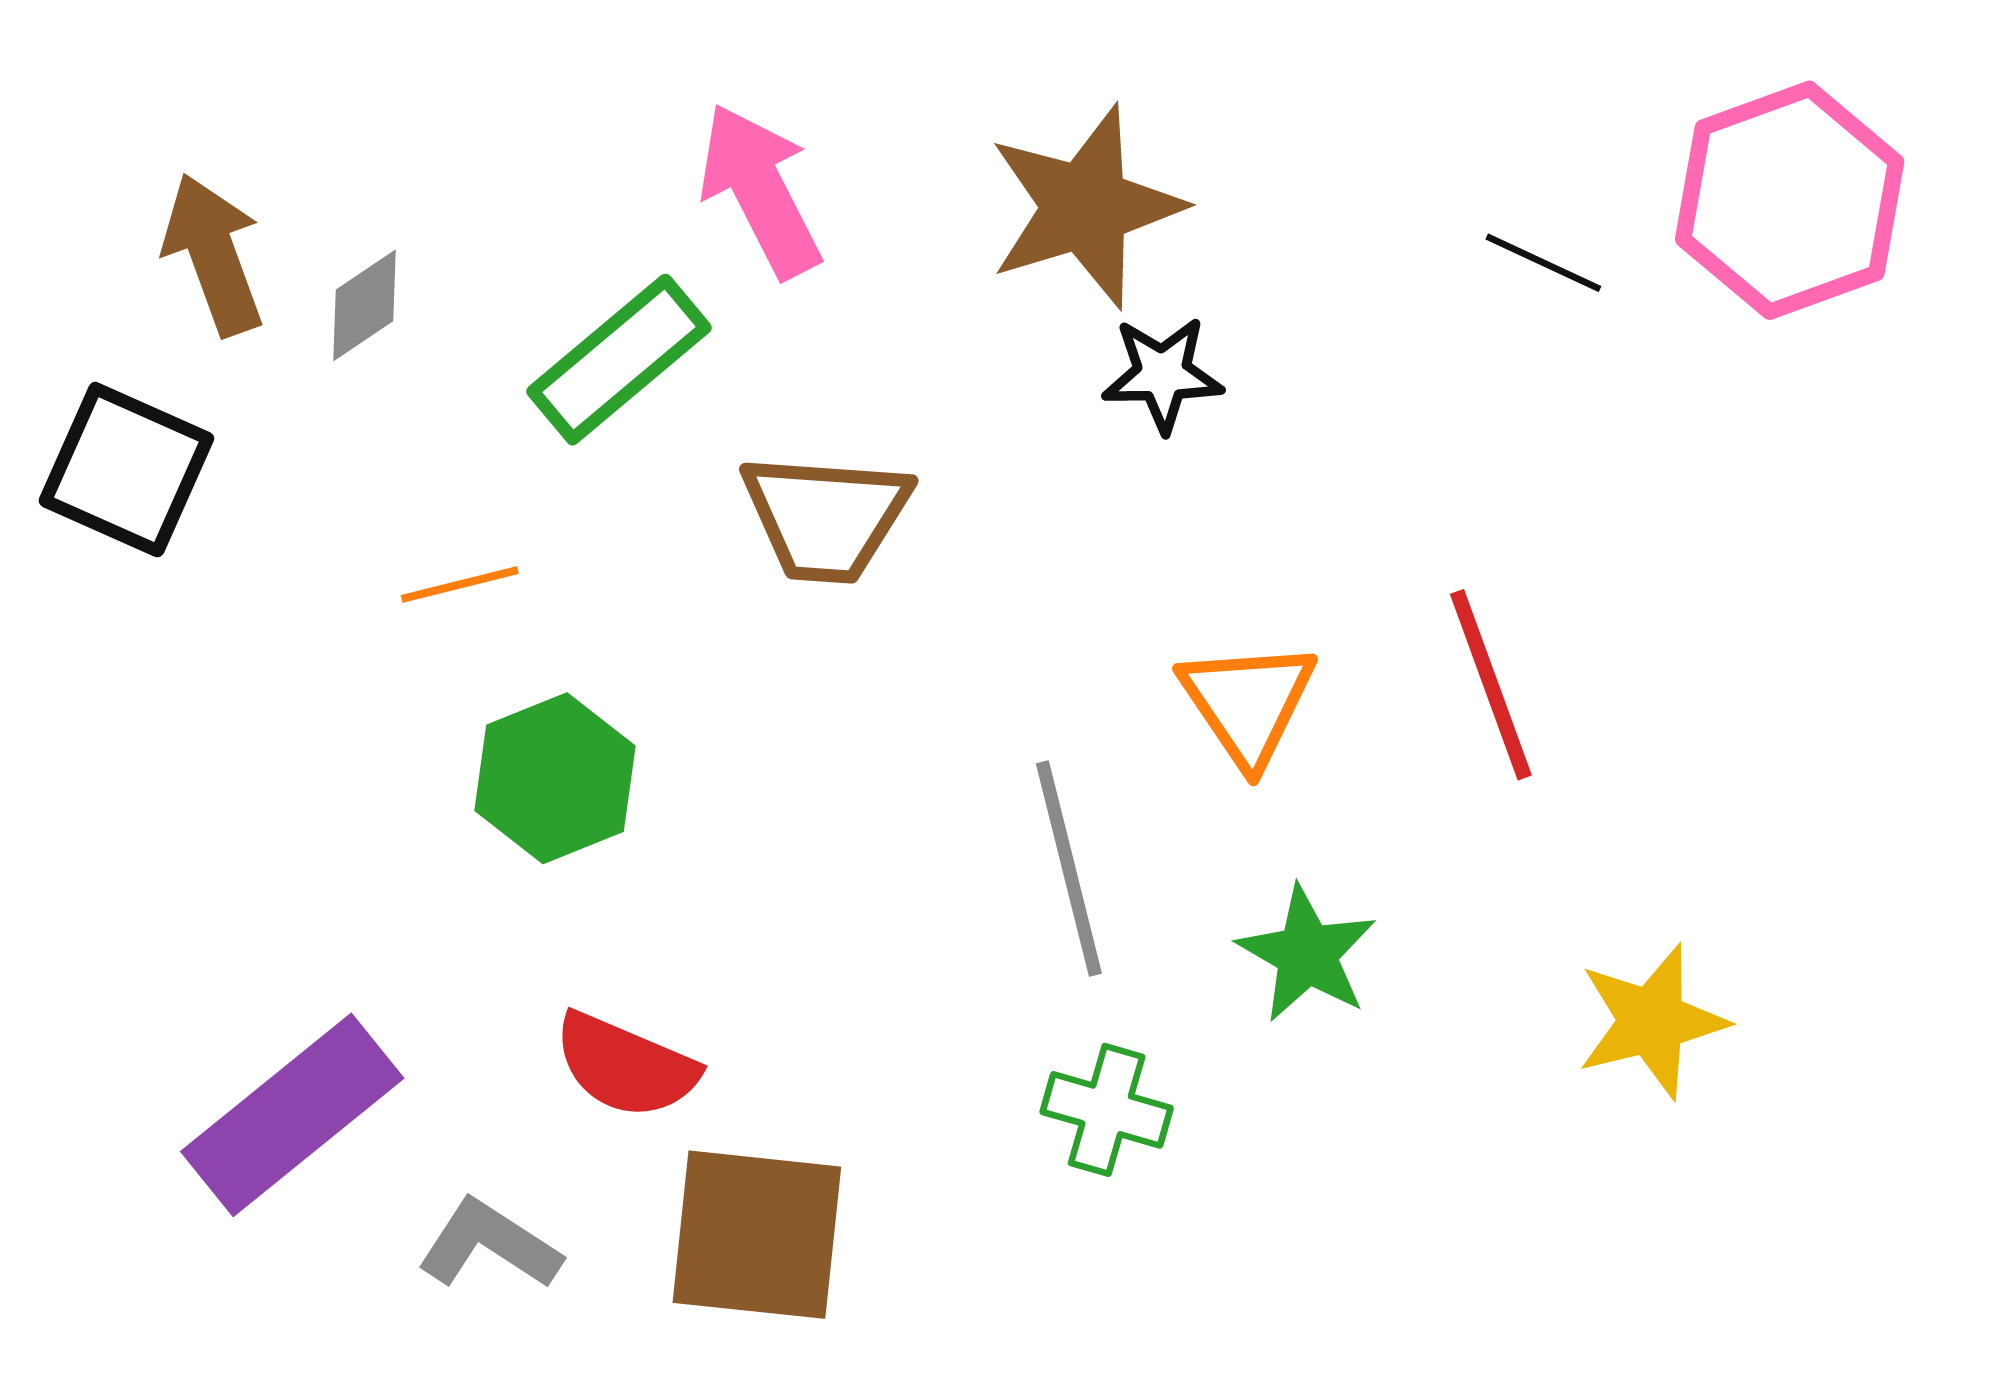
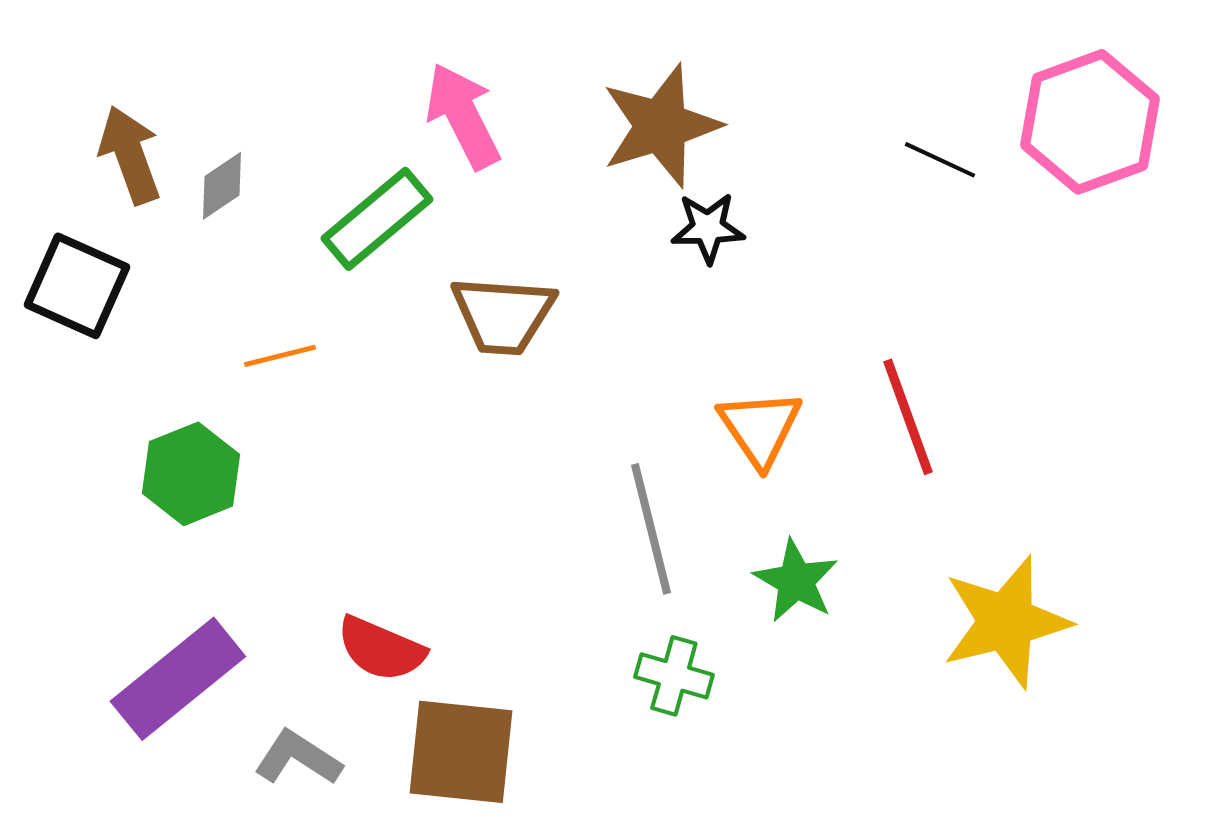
green hexagon: (555, 778) -> (191, 474), moved
yellow star: (1652, 1021) -> (1006, 622), size x1.4

